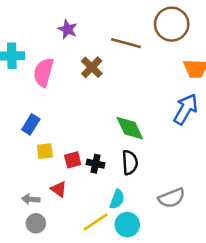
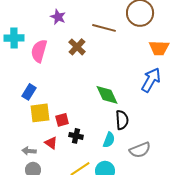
yellow square: (45, 151) -> (40, 113), size x1.5
black semicircle: (130, 162) -> (122, 120), moved
black cross: (96, 164) -> (76, 136), moved
cyan semicircle: (117, 199) -> (109, 140), moved

